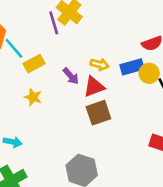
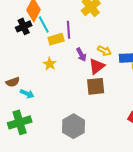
purple line: (54, 23) -> (69, 30), moved
red triangle: (94, 87) -> (97, 66), turned -30

